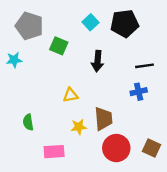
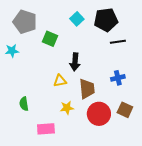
black arrow: (98, 61) -> (75, 62), moved
black line: (145, 66) -> (118, 42), moved
brown trapezoid: (103, 119) -> (87, 89), moved
red circle: (116, 148) -> (99, 114), moved
brown square: (152, 148) -> (125, 110), moved

